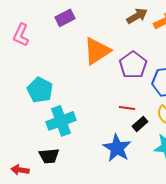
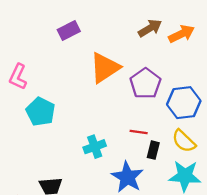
pink L-shape: (21, 35) -> (18, 77), moved
cyan cross: (61, 121) -> (95, 147), moved, size x0.7
black rectangle: (140, 124) -> (153, 150), turned -35

